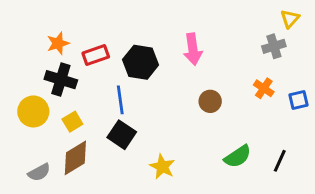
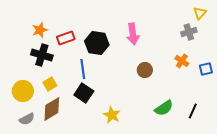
yellow circle: (33, 111) -> (23, 91), moved

